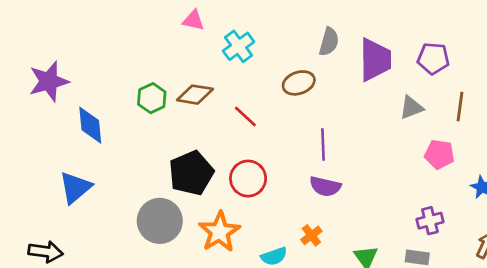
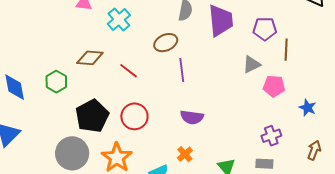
purple pentagon: (433, 58) -> (265, 29), moved
green hexagon: (152, 98) -> (56, 82), moved
gray triangle: (411, 108) -> (252, 64), moved
purple line: (323, 145) -> (182, 70), moved

